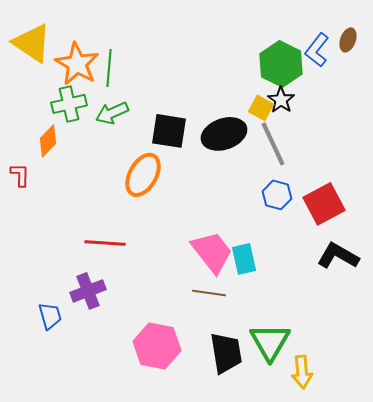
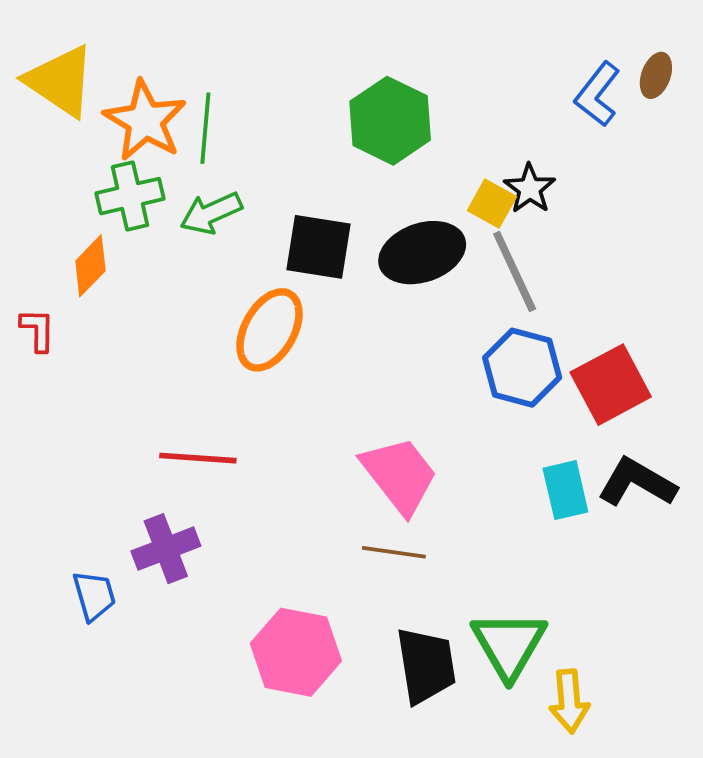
green hexagon: (281, 64) -> (390, 121), moved
blue hexagon: (277, 195) -> (522, 368), size x1.4
cyan rectangle: (244, 259) -> (565, 490), moved

